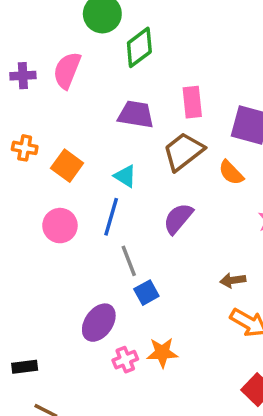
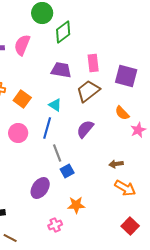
orange semicircle: (231, 173) -> (122, 113), moved
pink cross: (125, 360) -> (55, 225), moved

